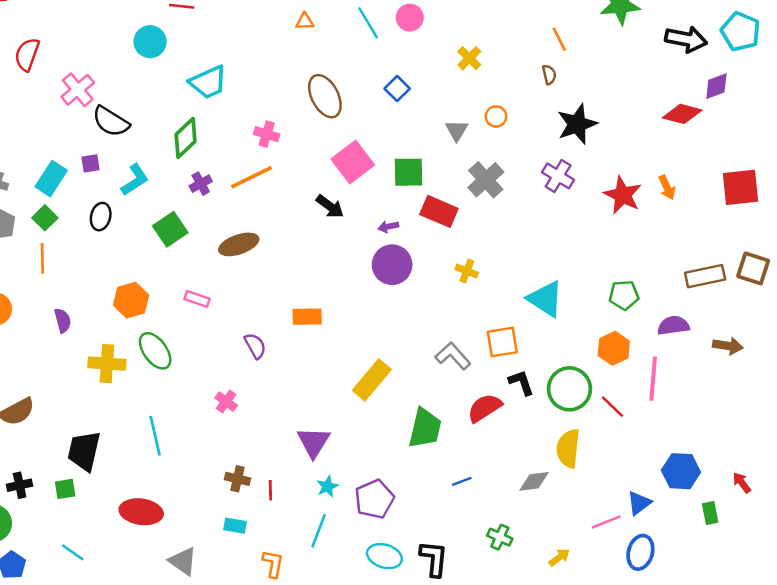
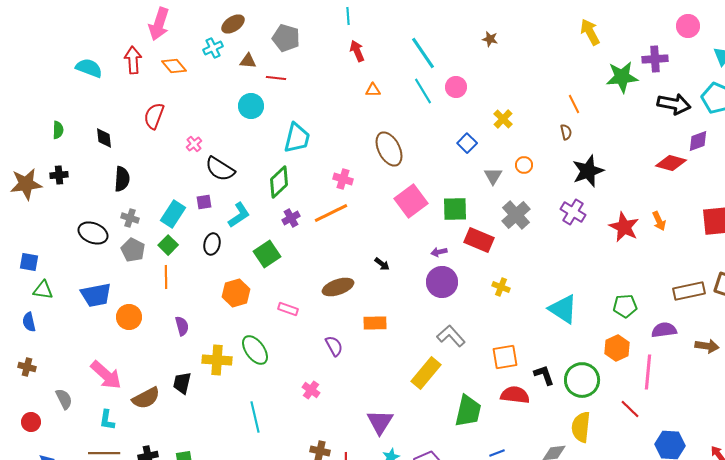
cyan trapezoid: (208, 82) -> (297, 138), turned -52
blue square: (397, 89) -> (467, 143), moved
pink cross: (78, 90) -> (194, 144), size x0.6
black arrow: (330, 206) -> (382, 264), moved, size x0.7
brown ellipse: (239, 244) -> (338, 287), moved
orange hexagon: (131, 300) -> (236, 293), moved
orange square: (502, 342) -> (505, 357), moved
gray L-shape: (453, 356) -> (451, 336), moved
red line: (613, 407) -> (630, 409), moved
red semicircle: (485, 408) -> (515, 395), turned 40
black trapezoid: (84, 451) -> (182, 383), moved, size x0.7

